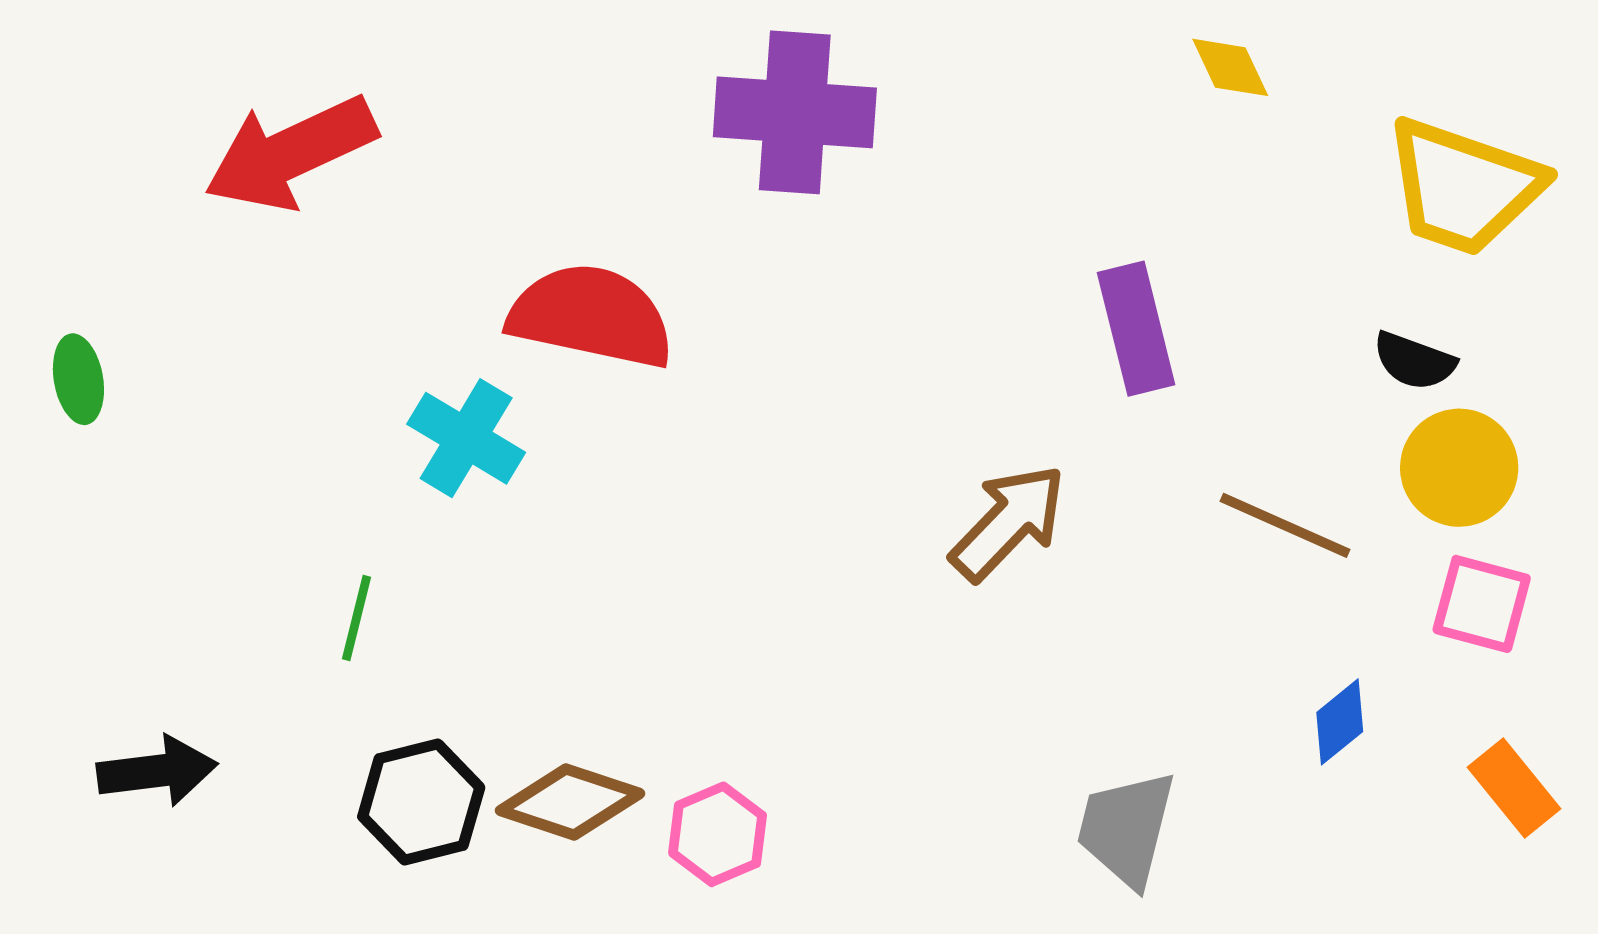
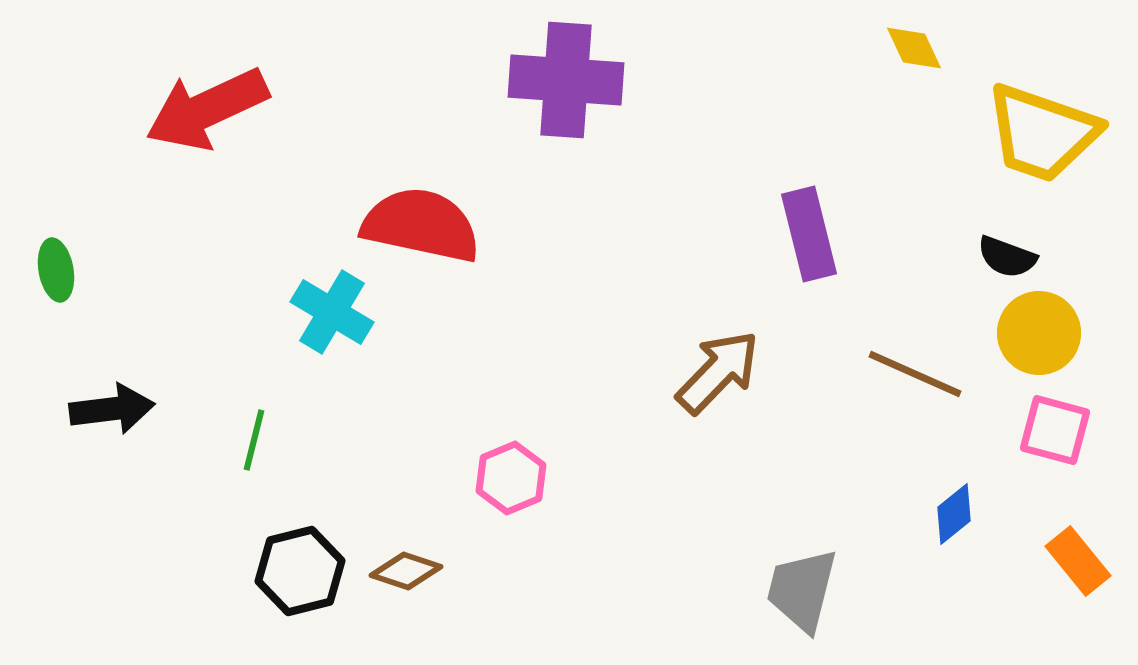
yellow diamond: (1230, 67) -> (914, 48), moved
black arrow: (157, 771) -> (112, 409), moved
brown diamond: (570, 802) -> (406, 571), size x0.7
pink hexagon: (718, 834) -> (511, 478), moved

